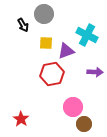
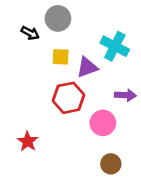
black arrow: (23, 25) -> (30, 33), turned -32
pink circle: (73, 107) -> (103, 123), moved
red star: (21, 119) -> (28, 141), moved

